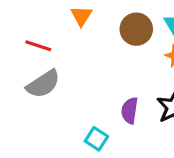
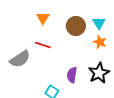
red line: (38, 46) -> (43, 45), moved

